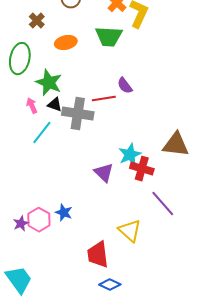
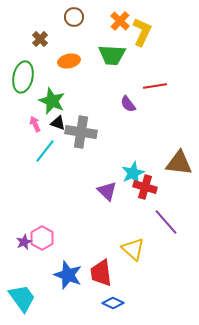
red line: (104, 99) -> (155, 86), moved
blue star: (64, 213) -> (68, 275), moved, size x1.6

